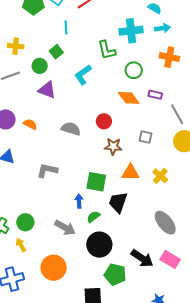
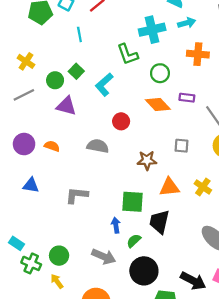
yellow cross: (16, 46) -> (26, 61), turned 35
green square: (56, 52) -> (76, 71), moved
red circle: (104, 121) -> (121, 121), moved

